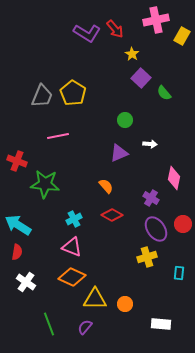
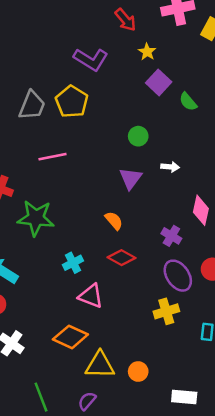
purple L-shape: (87, 33) -> (91, 59), moved
purple triangle: (119, 153) -> (131, 178), turned -30
pink triangle: (72, 247) -> (91, 296), moved

